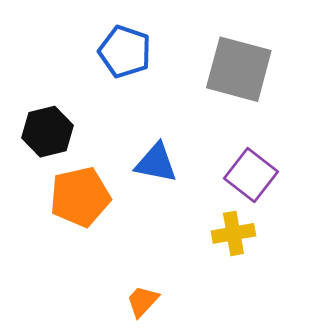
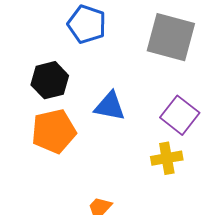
black hexagon: (47, 132) -> (50, 80), moved

